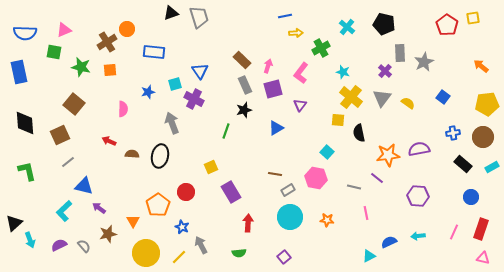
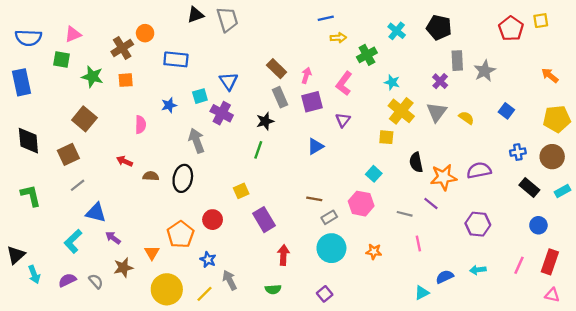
black star: (244, 110) -> (265, 121), moved
black semicircle: (359, 133) -> (416, 162), moved

